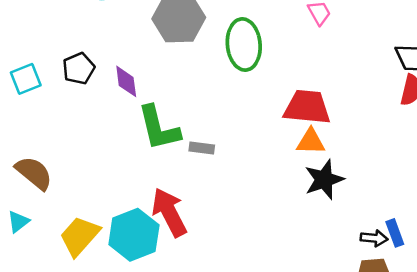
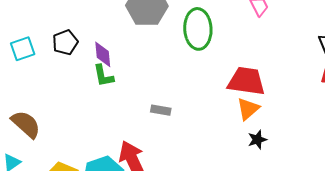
green L-shape: (159, 128) -> (103, 76), moved, size x0.6
orange triangle: (311, 142) -> (248, 109), turned -45
black star: (324, 180) -> (257, 140), size x0.6

